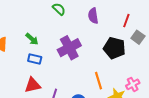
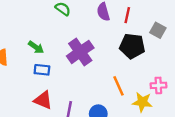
red line: (126, 21) -> (127, 15), moved
pink cross: (133, 84) -> (158, 85), turned 32
red triangle: (33, 85) -> (43, 100), turned 42

